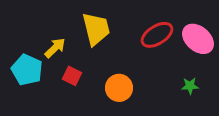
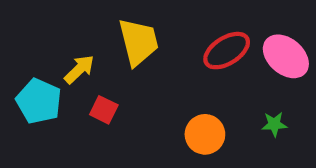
orange circle: (119, 88) -> (205, 134), moved

